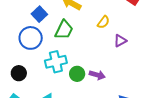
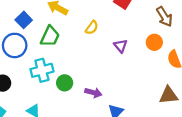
purple triangle: (120, 41) -> (120, 46), moved, turned -40
purple arrow: (97, 75) -> (93, 93), moved

